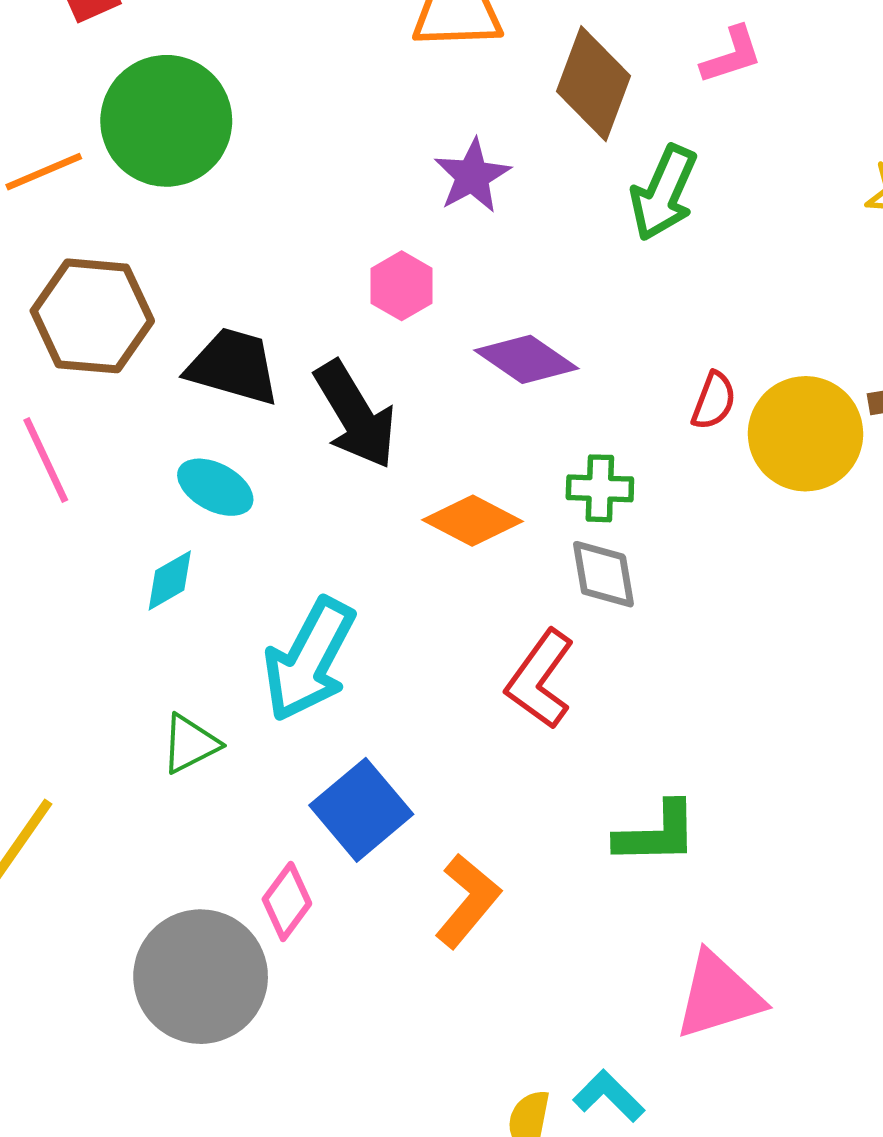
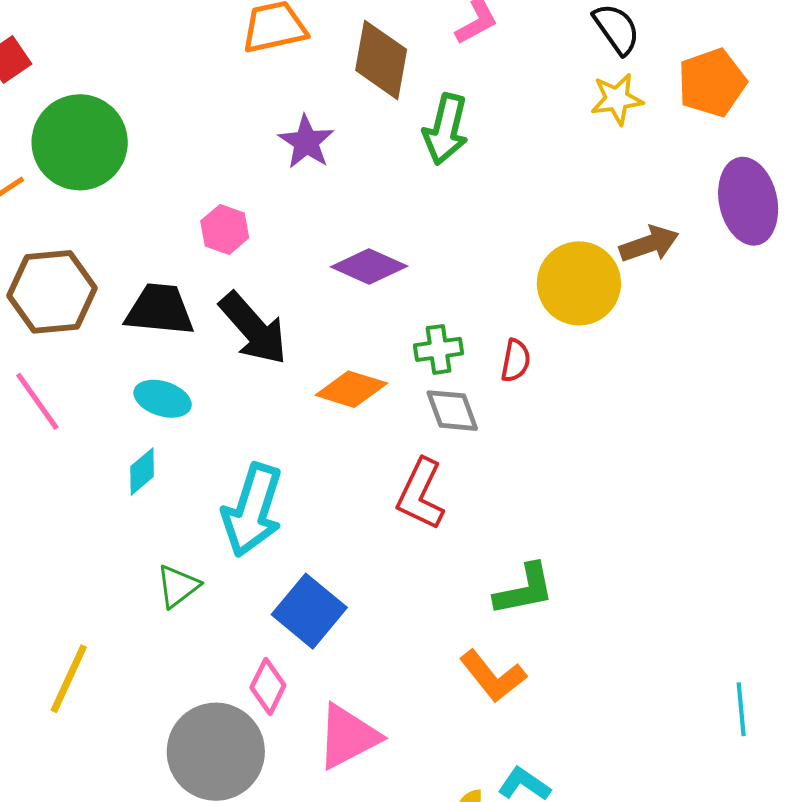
pink hexagon: (402, 286) -> (225, 229), moved
red semicircle: (714, 401) -> (516, 361), moved
orange L-shape: (468, 901) -> (493, 676), moved, turned 112
pink triangle: (718, 996) -> (348, 736), moved

